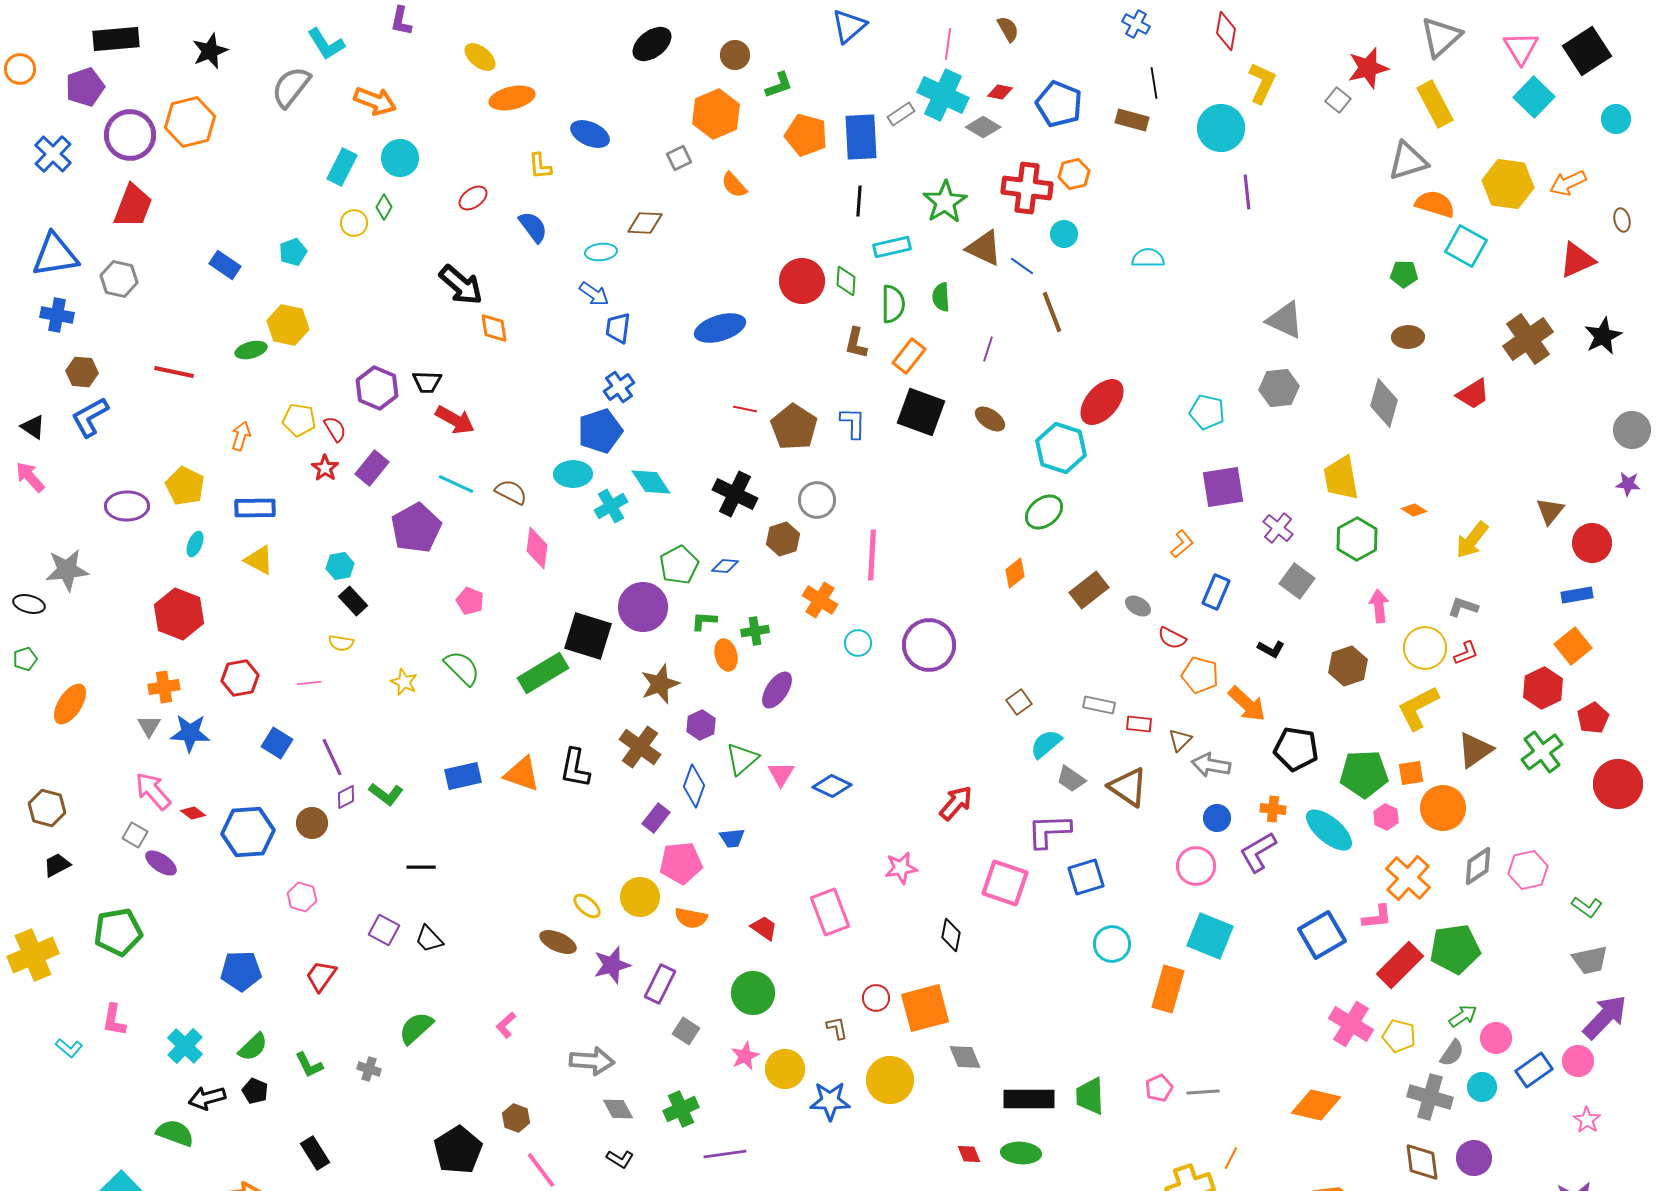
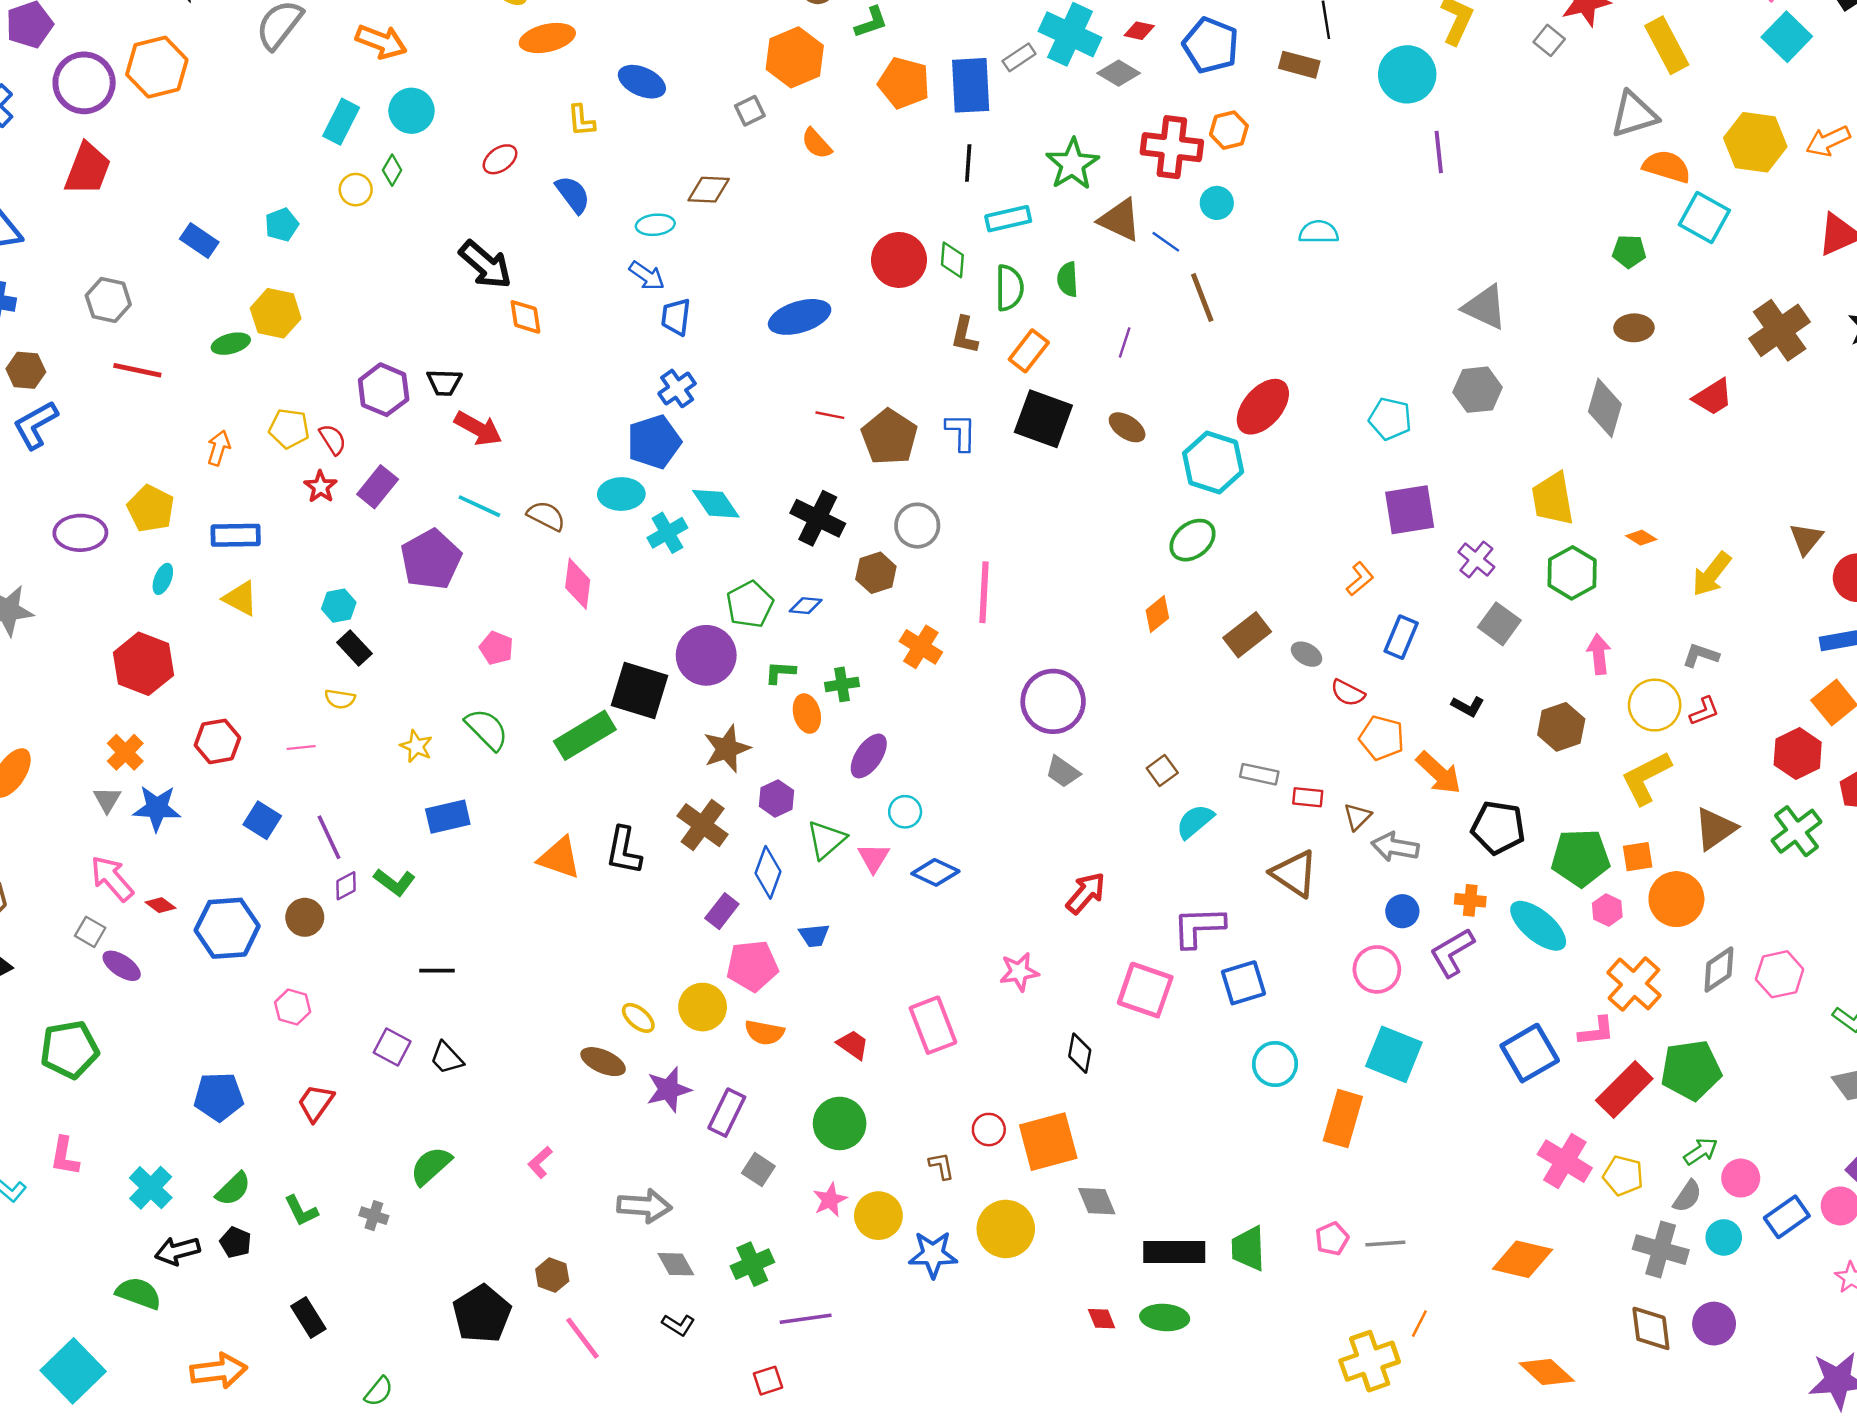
gray hexagon: (119, 279) -> (108, 300), moved
cyan circle: (858, 643) -> (905, 812), moved
orange cross: (164, 687) -> (125, 752), turned -36
blue rectangle: (463, 776) -> (448, 817), moved
gray trapezoid: (1071, 779) -> (1063, 772), moved

